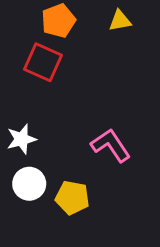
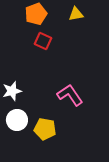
red square: (43, 62) -> (43, 41), moved, size x0.7

